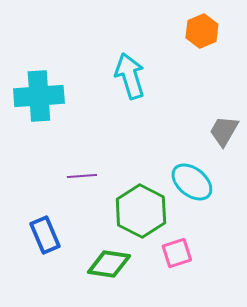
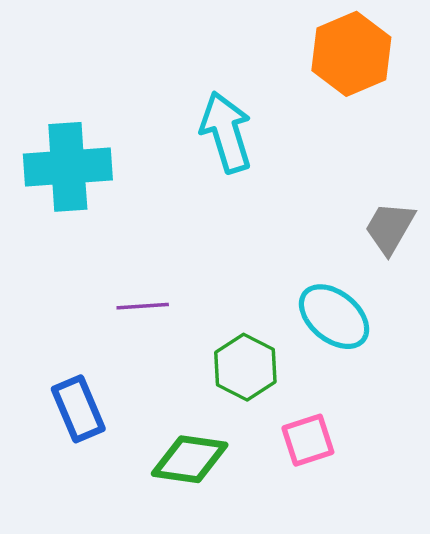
orange hexagon: (202, 31) -> (351, 54), size x1.4
green hexagon: (141, 211) -> (245, 367), size x0.7

